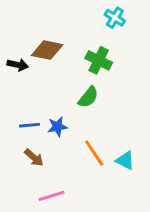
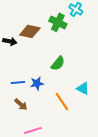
green cross: (99, 60) -> (58, 22), moved
cyan triangle: (125, 160) -> (83, 88), moved

